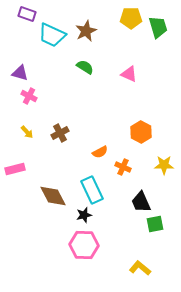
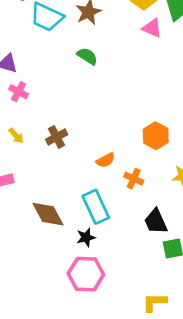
pink triangle: (129, 74) -> (152, 28), moved
yellow L-shape: (140, 268) -> (155, 302), turned -40

